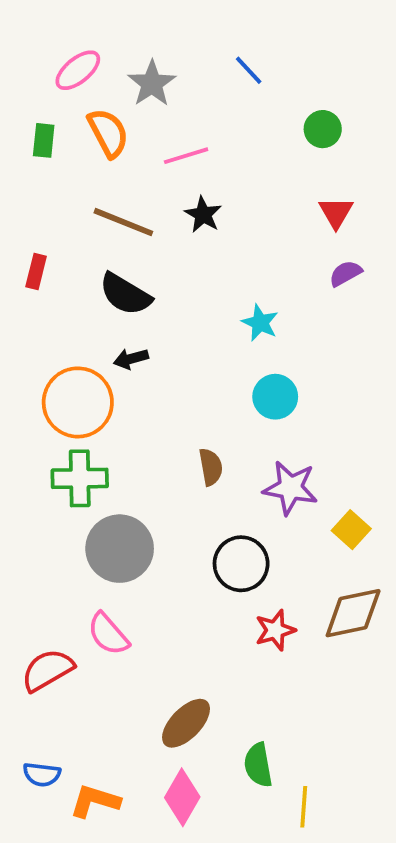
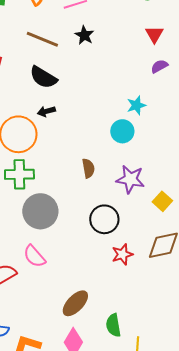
cyan star: (260, 323) -> (136, 105), moved, turned 30

